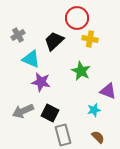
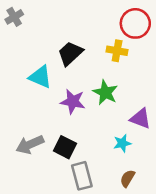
red circle: (77, 18) -> (135, 23), moved
gray cross: (18, 35) -> (14, 17), moved
purple star: (41, 82) -> (73, 102), moved
brown semicircle: (98, 137) -> (127, 178), turned -104

